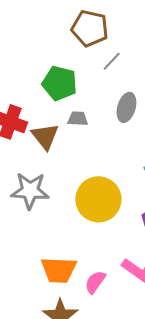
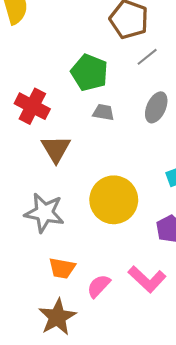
brown triangle: (45, 136) -> (56, 149), moved
gray star: (30, 191) -> (44, 213), moved
orange trapezoid: (59, 270) -> (62, 268), size x0.7

